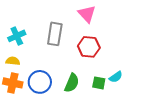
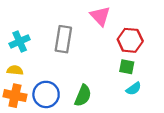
red hexagon: (89, 47) -> (130, 40), moved
green square: (99, 83) -> (127, 67), moved

